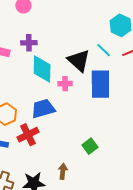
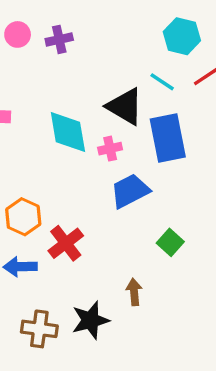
purple cross: (29, 43) -> (59, 39), moved
blue trapezoid: (43, 109) -> (130, 191), moved

